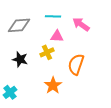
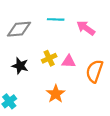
pink triangle: (57, 36) -> (69, 61), moved
orange semicircle: (76, 64) -> (94, 71), moved

